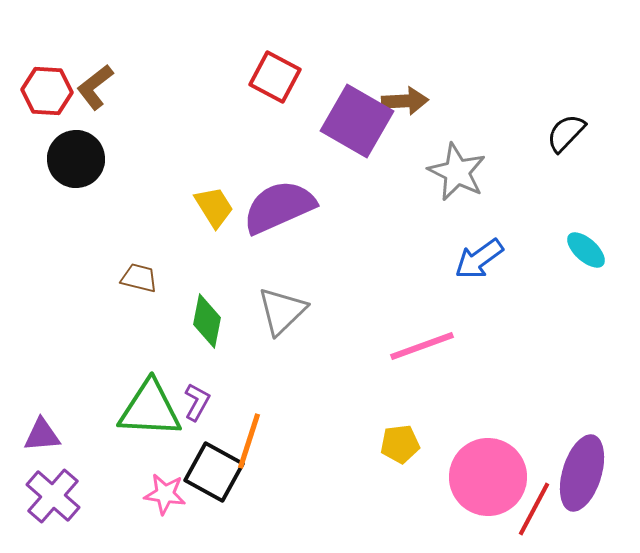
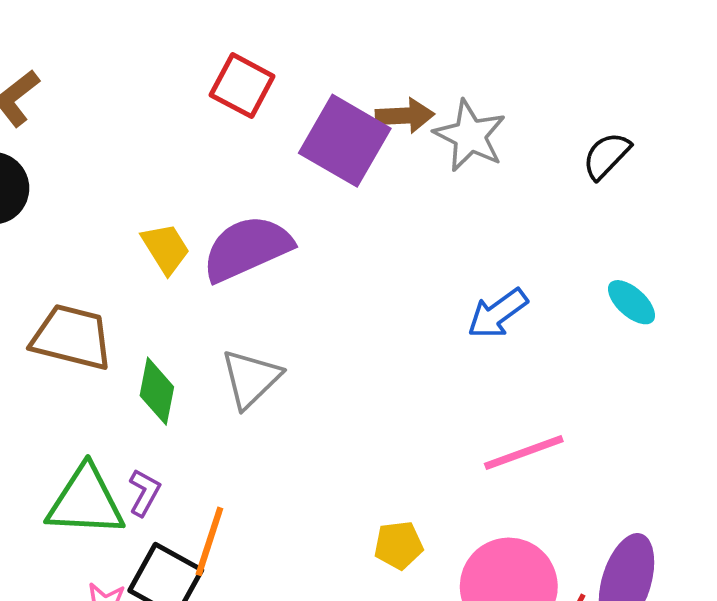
gray star: (457, 172) -> (470, 136), moved
brown trapezoid: (139, 278) -> (72, 337), size x1.8
pink line: (422, 346) -> (524, 452), moved

